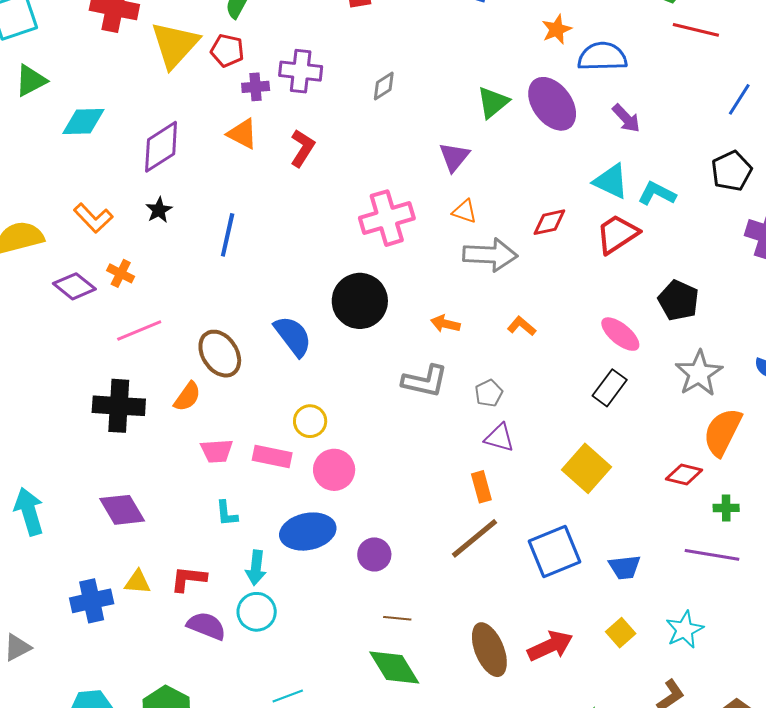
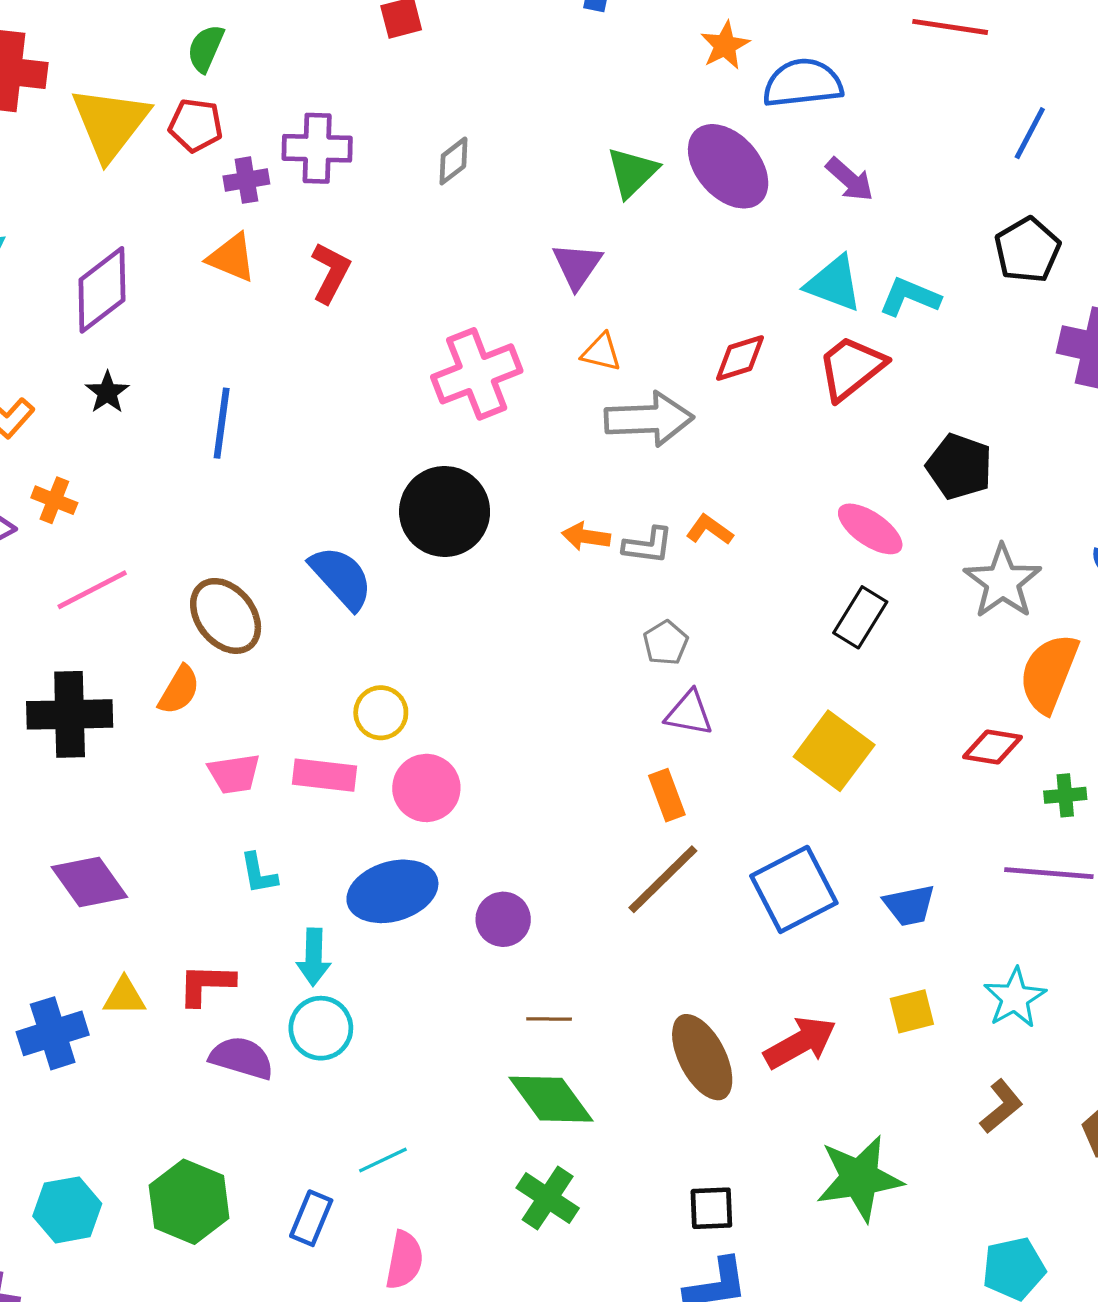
gray L-shape: (425, 381) -> (648, 545), moved, size x0.7
yellow square: (621, 633) -> (912, 1011), turned 32

